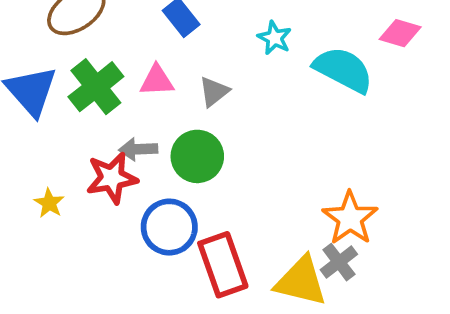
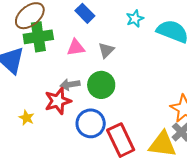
cyan star: (275, 38) -> (135, 19), turned 30
green cross: (96, 87) -> (38, 37), moved, turned 36

